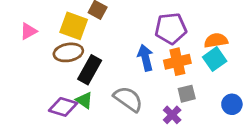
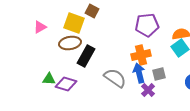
blue arrow: (145, 58) -> (139, 73), moved
orange cross: (177, 62) -> (141, 55), moved
green triangle: (84, 100) -> (49, 79), moved, turned -32

